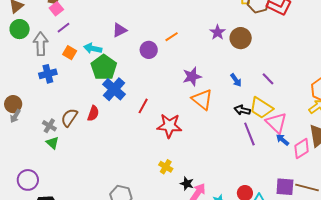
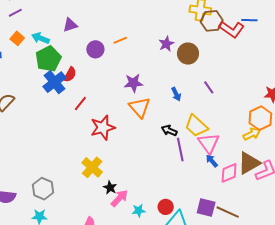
purple line: (268, 79) -> (209, 87), moved
black arrow: (242, 110) -> (169, 130), moved
red semicircle: (93, 113) -> (70, 75), moved
red star: (169, 126) -> (103, 128), turned -30
yellow cross: (166, 167) -> (92, 167), size x1.5

